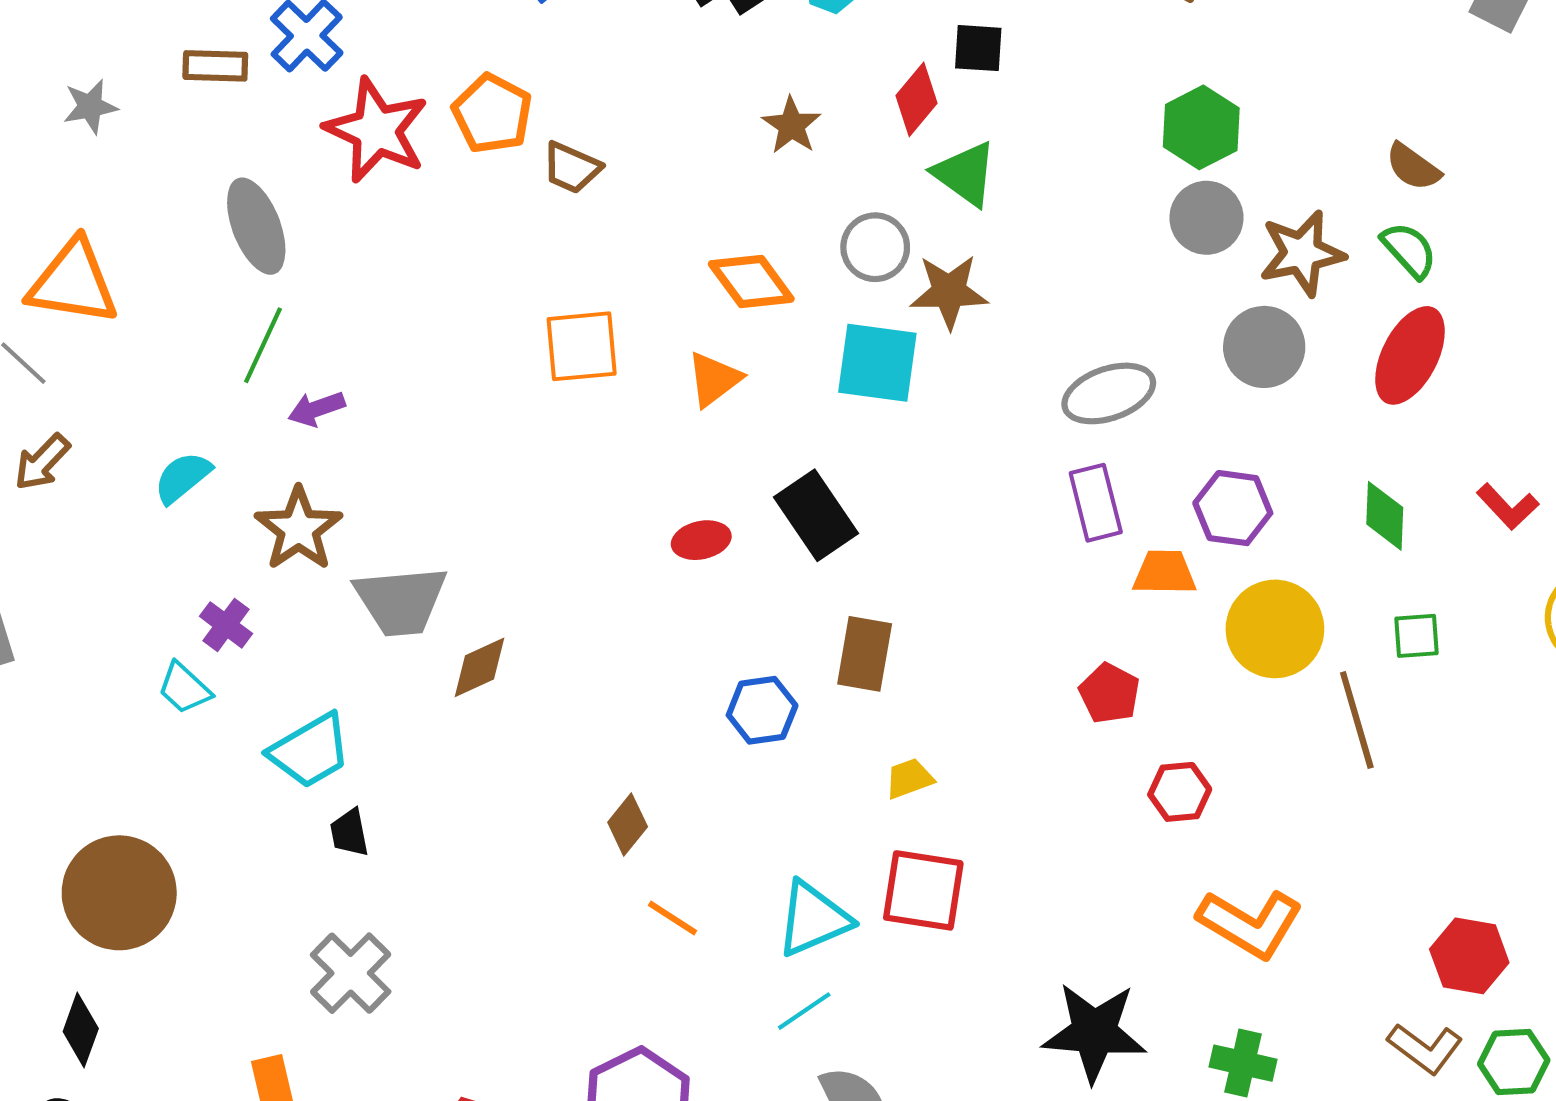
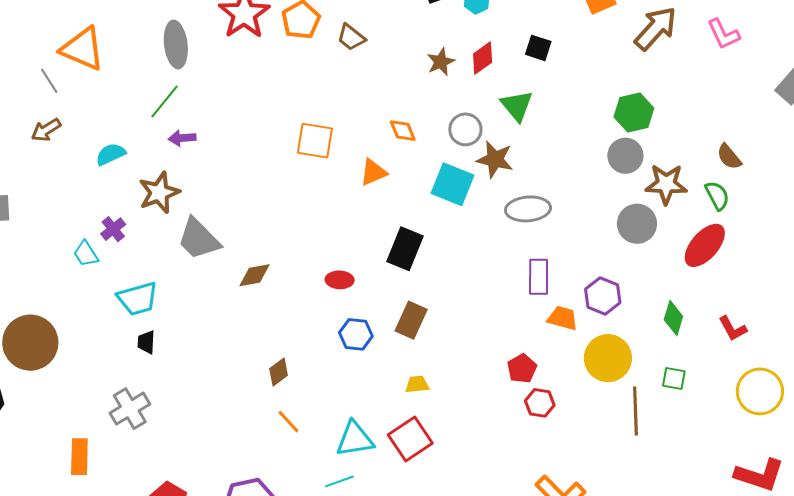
red diamond: (916, 99) -> (483, 58), moved
brown trapezoid: (571, 168) -> (351, 37), moved
orange diamond: (751, 281) -> (403, 131), size x0.7
gray ellipse: (1109, 393) -> (528, 209), moved
black rectangle: (816, 515) -> (405, 249), turned 42
red ellipse: (701, 540) -> (340, 280), moved
gray trapezoid: (401, 601) -> (199, 239), turned 36
brown diamond: (480, 667) -> (255, 275), moved
red hexagon: (1180, 792) -> (540, 403), moved
red square: (923, 890) -> (410, 439), turned 33

